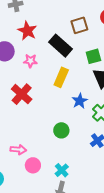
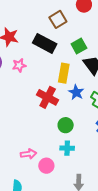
yellow rectangle: (61, 77) -> (64, 73), moved
red cross: (22, 94) -> (48, 97), moved
cyan cross: (62, 170) -> (67, 148), moved, turned -32

